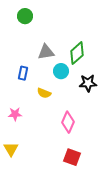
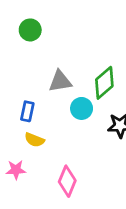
yellow semicircle: (44, 93) -> (34, 140), moved
pink diamond: (68, 122) -> (67, 181), moved

